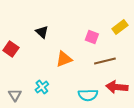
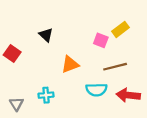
yellow rectangle: (120, 27) -> (121, 29), moved
cyan cross: (42, 87) -> (46, 95), turned 32
cyan semicircle: (88, 95) -> (96, 90), moved

